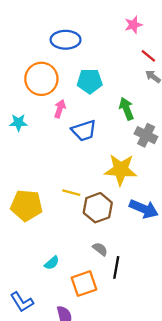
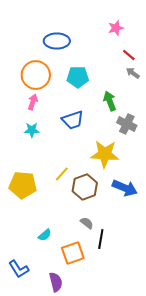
pink arrow: (60, 109) -> (33, 102), moved
cyan star: (18, 123) -> (32, 130), moved
yellow line: (71, 193) -> (62, 174), turned -63

